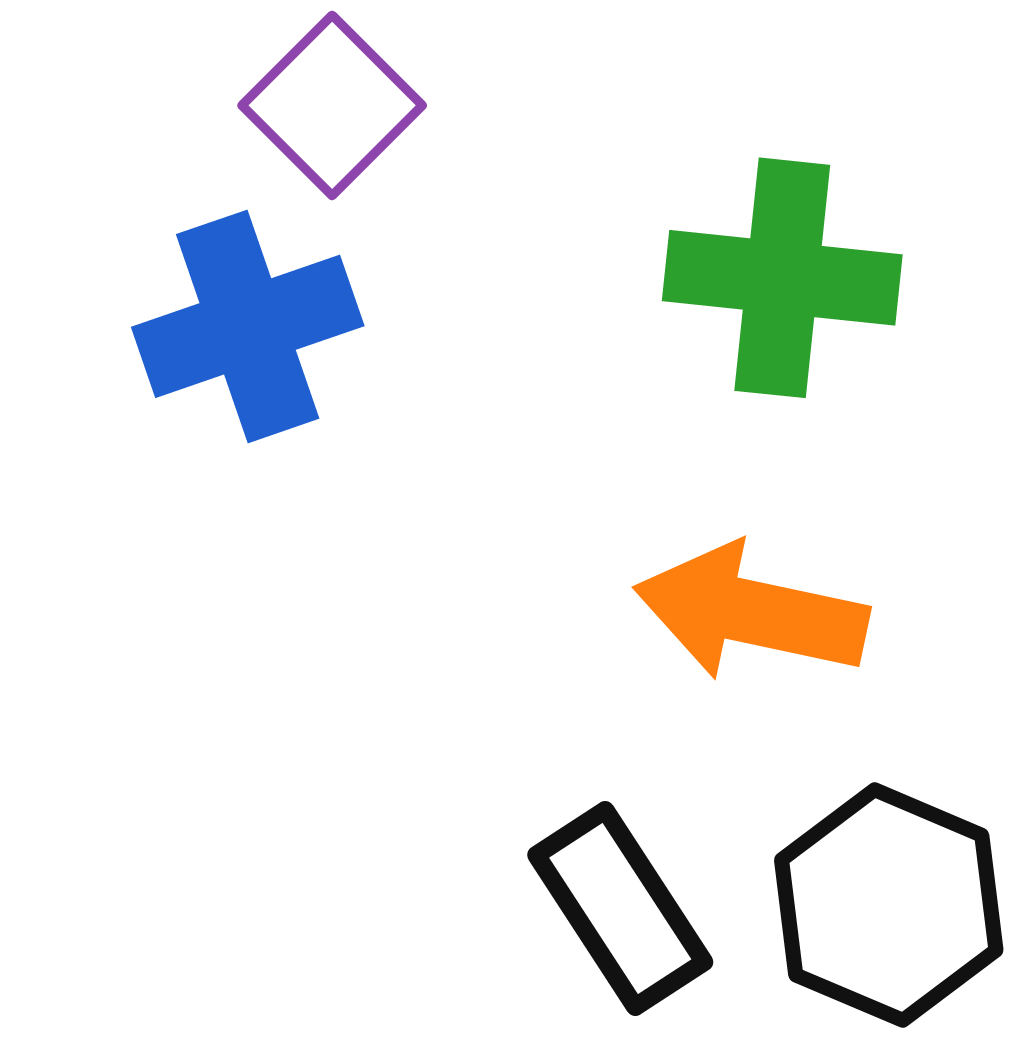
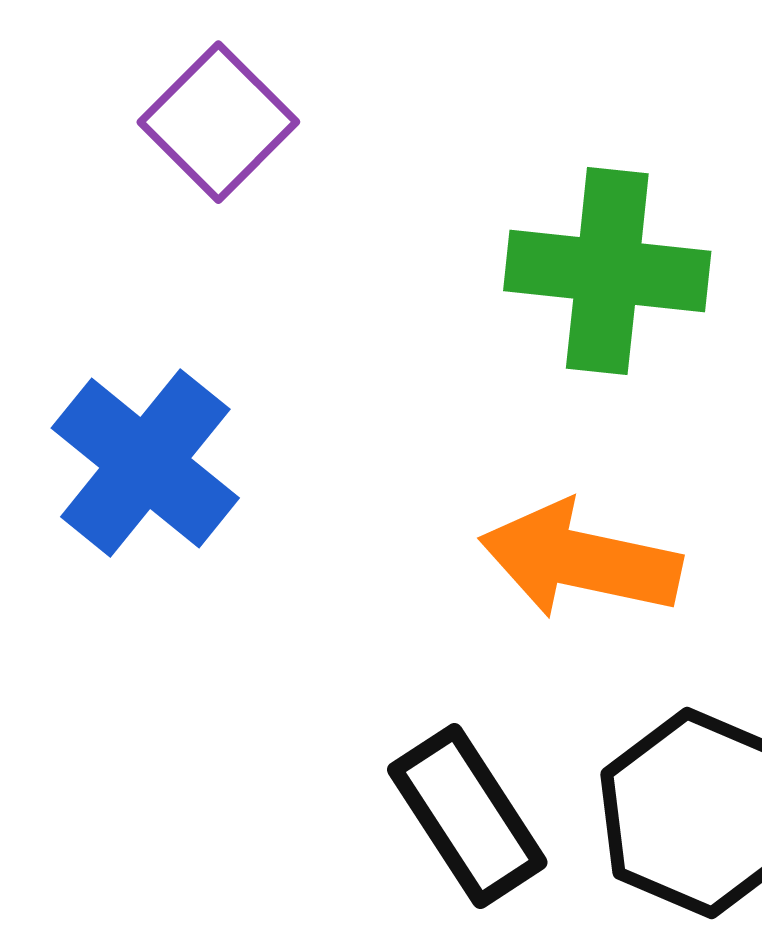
blue cross: (248, 326) -> (145, 463), moved, turned -32

